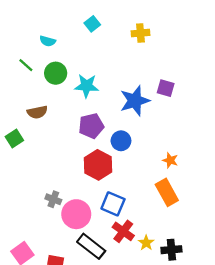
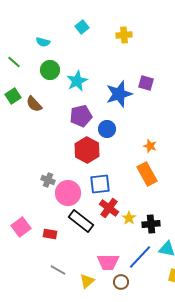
green line: (26, 65) -> (14, 62), moved
cyan star: (87, 86) -> (77, 81), turned -30
brown semicircle: (37, 112) -> (34, 104), turned 60
green square: (14, 139) -> (13, 96), moved
blue square: (113, 204) -> (100, 184), turned -30

